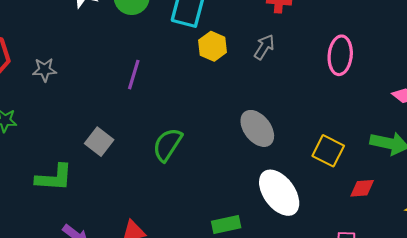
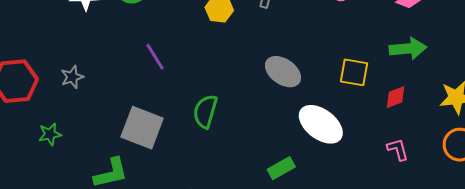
purple line: (134, 75) -> (155, 57), turned -32
gray square: (99, 142) -> (142, 128), size x1.6

